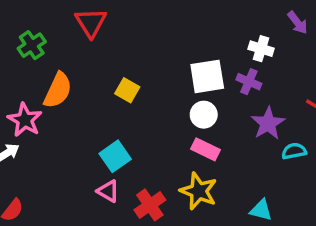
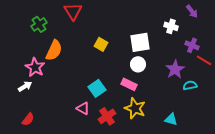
purple cross: (249, 82) -> (192, 45), moved
yellow square: (127, 90) -> (101, 44), moved
pink rectangle: (205, 149) -> (129, 84), moved
cyan square: (115, 156) -> (97, 88), moved

